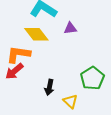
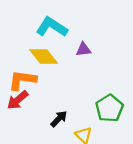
black arrow: (49, 87) -> (59, 119), turned -147

